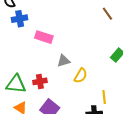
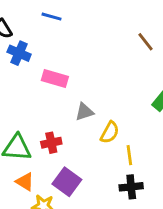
blue cross: (20, 19) -> (19, 53), turned 35
yellow line: (104, 97) -> (129, 155), moved

